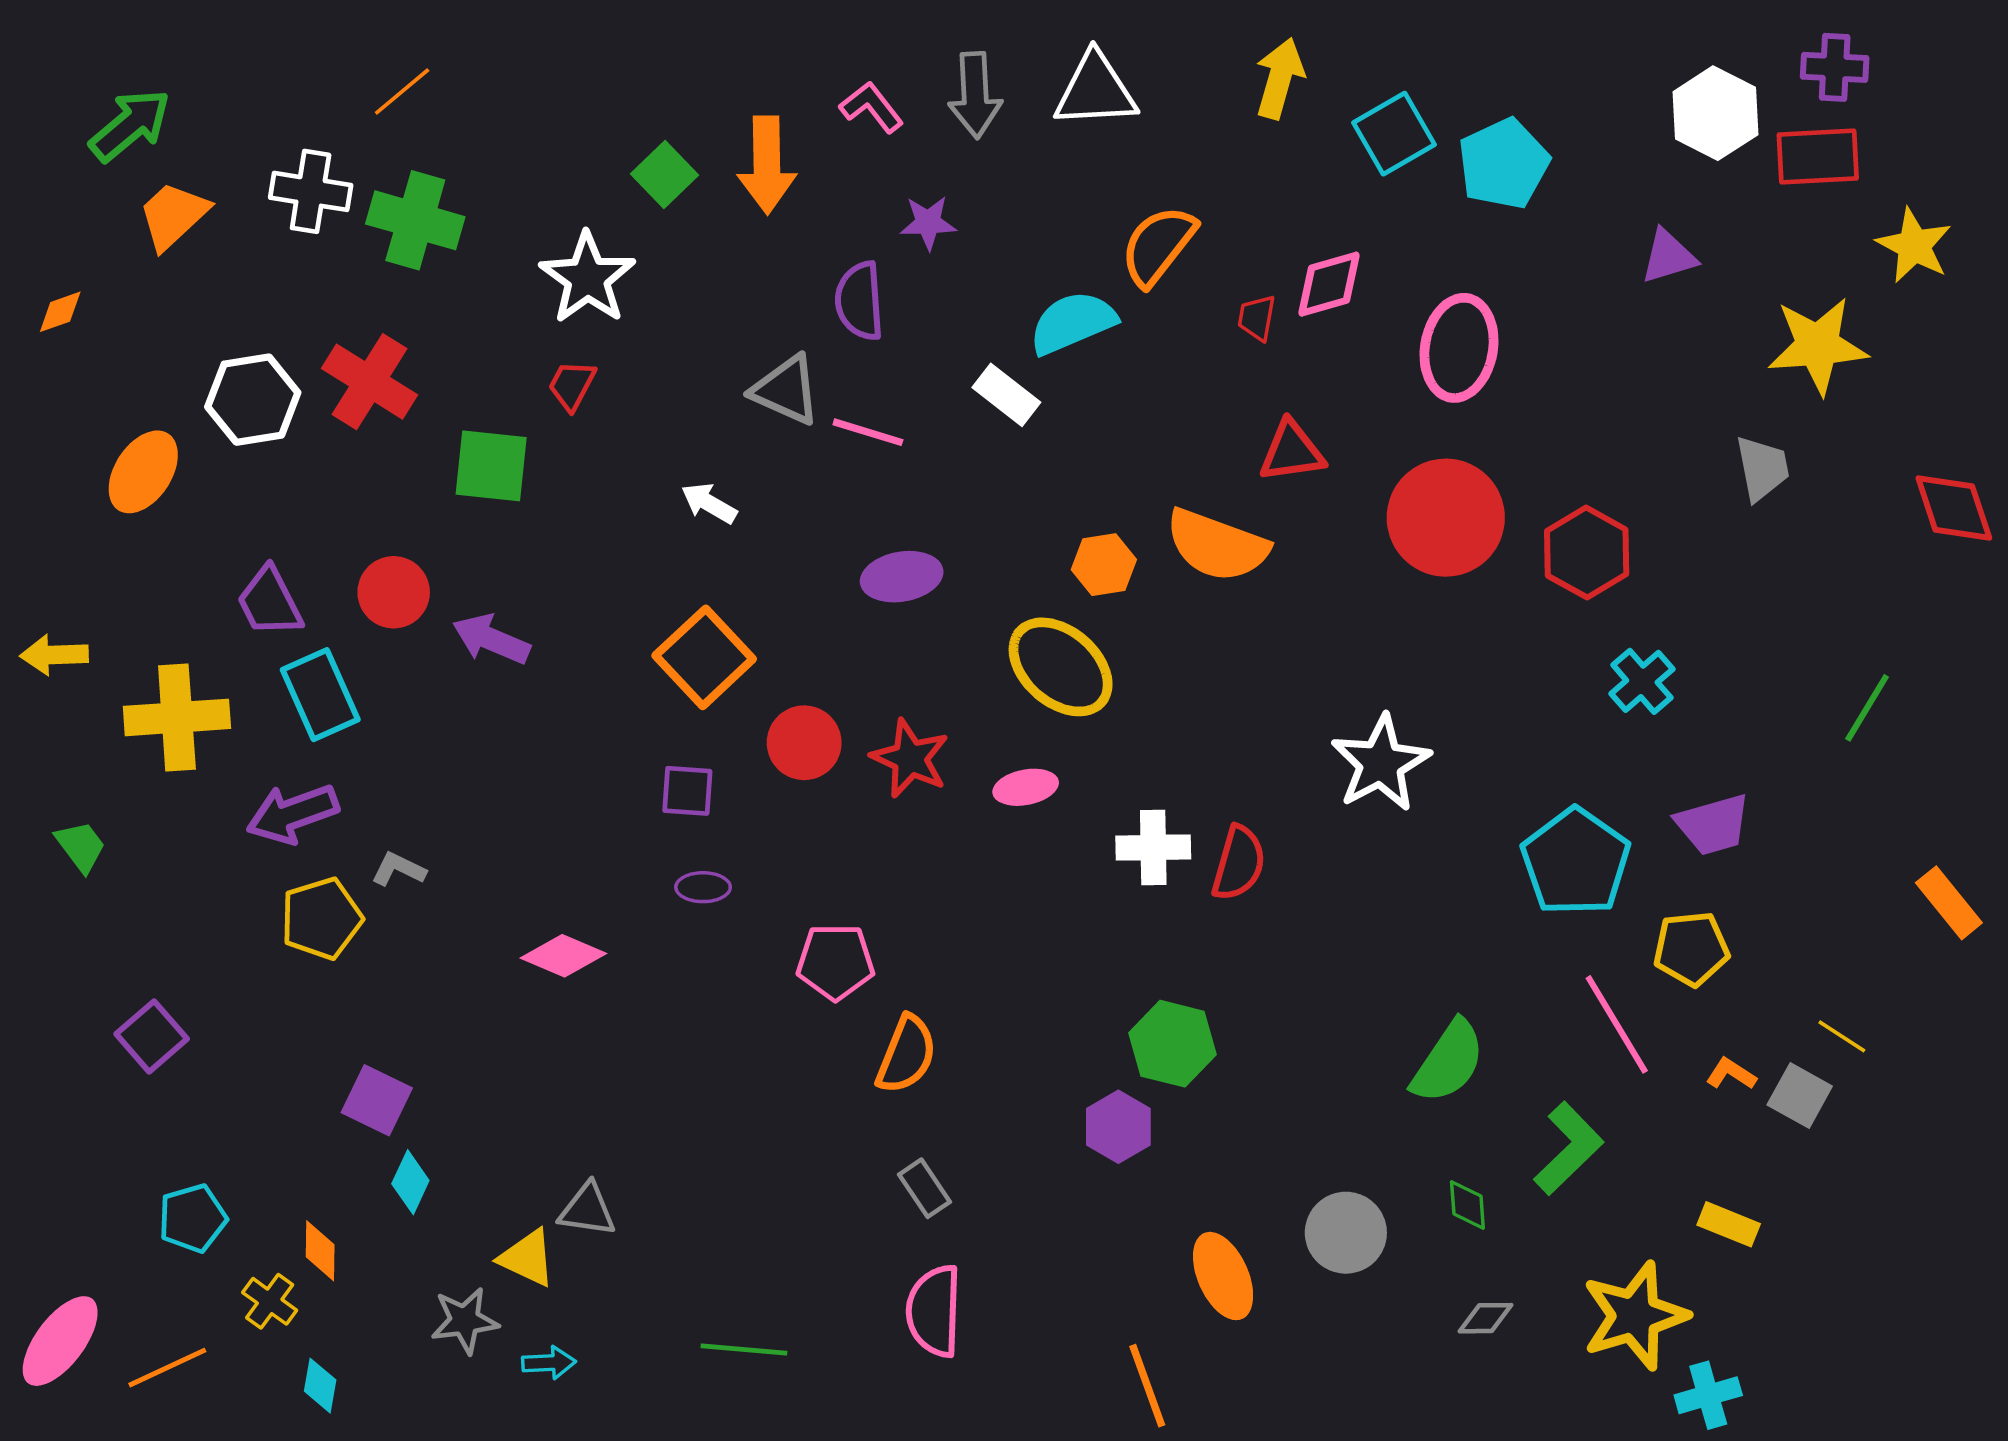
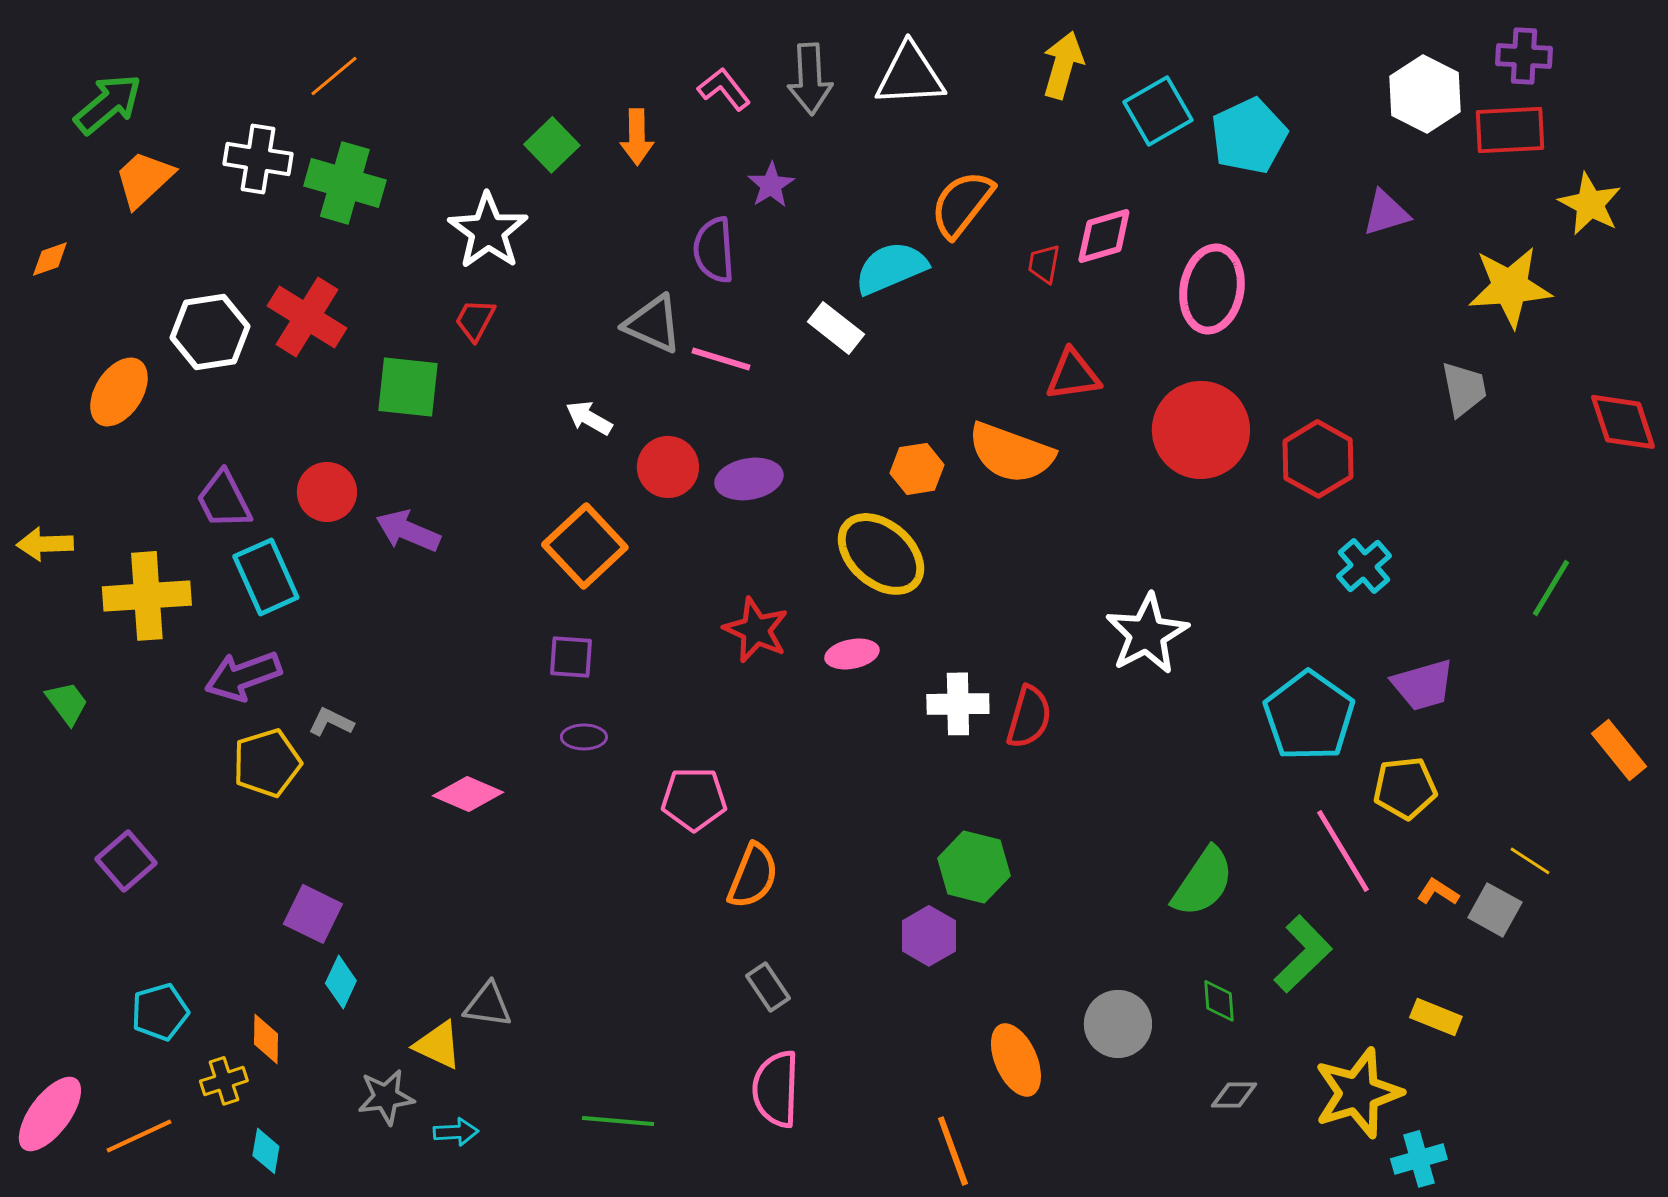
orange arrow: (767, 165) -> (637, 137), size x0.7
purple star: (928, 223) -> (771, 185), turned -30
red circle: (804, 743) -> (668, 467), moved
yellow cross: (270, 1301) -> (224, 1081), turned 36

